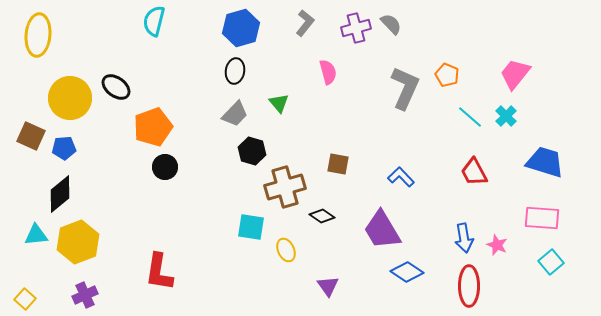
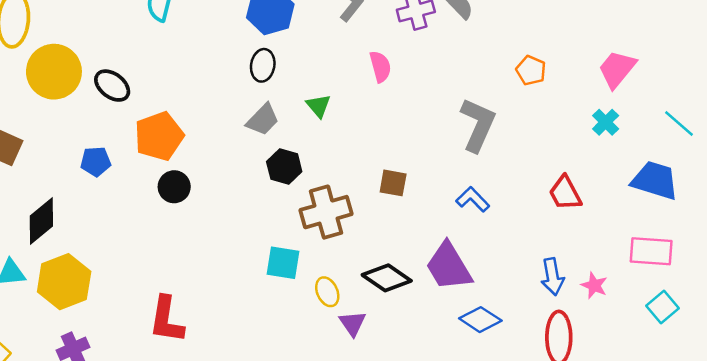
gray L-shape: (405, 88) -> (478, 125), moved
yellow circle: (70, 98) -> (54, 72), moved
cyan line: (470, 117) -> (679, 124), moved
blue pentagon: (64, 148) -> (96, 161), moved
black diamond: (322, 216) -> (387, 278), moved, size x1.5
purple triangle: (328, 286) -> (353, 323), moved

